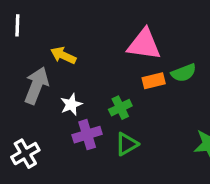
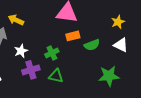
green semicircle: (184, 73) -> (92, 45), moved
green triangle: (127, 144) -> (56, 76), turned 42

